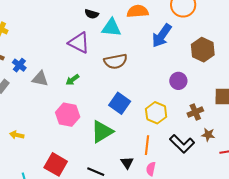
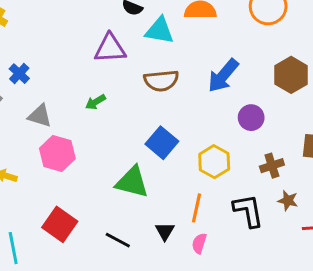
blue arrow: (162, 36) -> (223, 76), moved
purple triangle: (79, 43) -> (110, 48), turned -35
gray triangle: (40, 79) -> (40, 116), moved
pink hexagon: (68, 115) -> (57, 154), moved
green triangle: (102, 132) -> (132, 182), turned 40
black L-shape: (182, 144) -> (248, 211), turned -150

